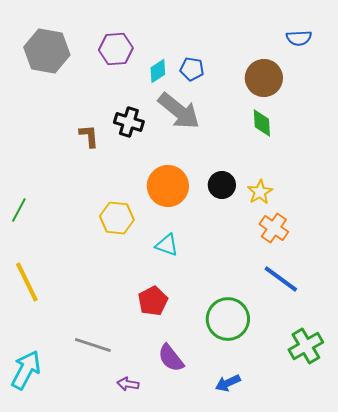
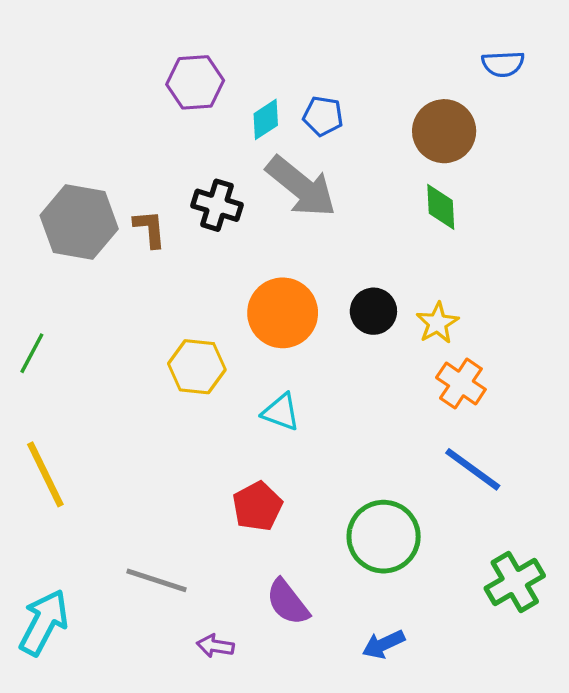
gray hexagon: (47, 51) -> (79, 222), moved

